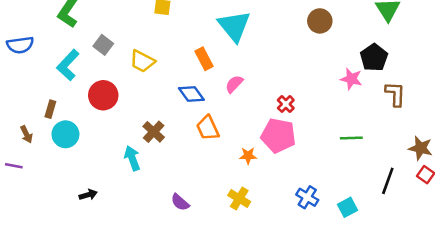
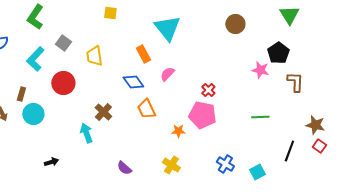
yellow trapezoid: (142, 61) -> (94, 56), turned 55

